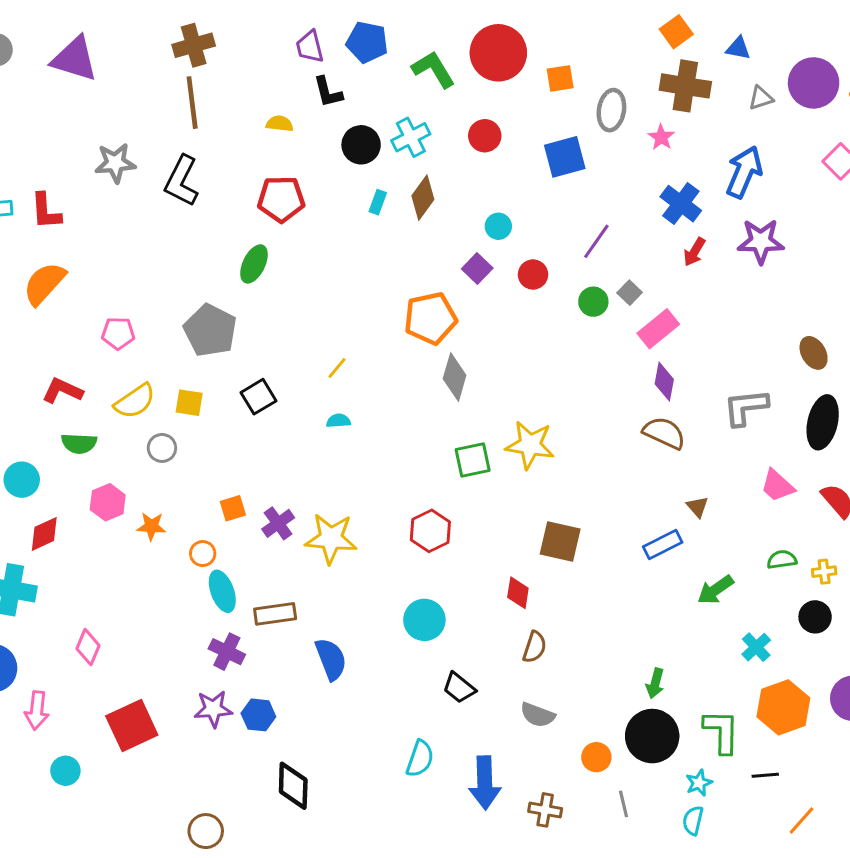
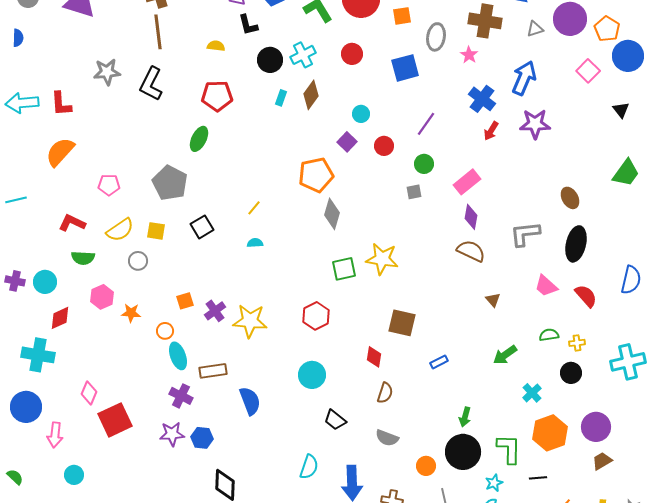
gray square: (630, 293) -> (414, 192), moved, turned 35
blue rectangle: (663, 544) -> (439, 362), moved, size x0.7
red square: (132, 725) -> (115, 420), moved

